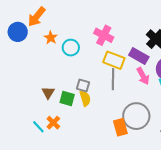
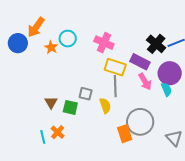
cyan circle: (71, 48) -> (68, 39), moved
yellow semicircle: (85, 98) -> (105, 106), moved
cyan line: (38, 127) -> (43, 137), turned 32

